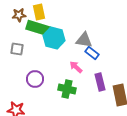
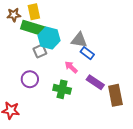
gray square: (17, 49) -> (40, 51), moved, turned -32
purple rectangle: (100, 82) -> (95, 82), turned -42

